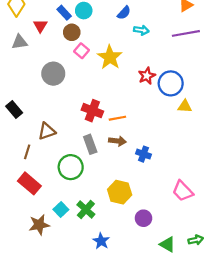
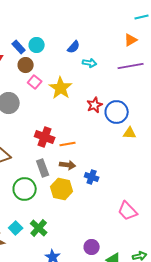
yellow hexagon: (120, 192) -> (62, 189), moved
purple circle: (143, 218) -> (92, 247), moved

